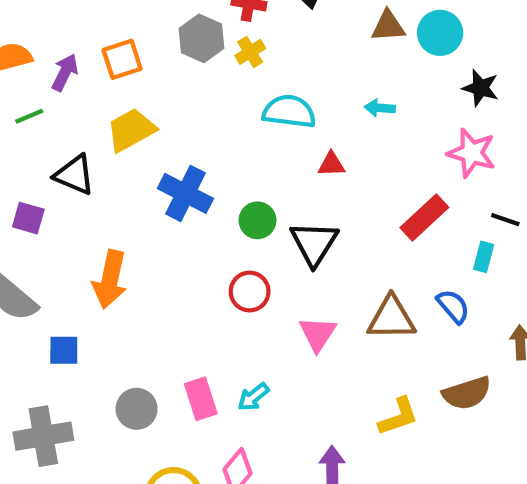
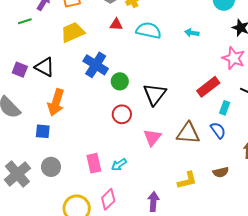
red triangle: (331, 164) -> (116, 24), moved
black triangle: (74, 175) -> (45, 67), moved
green circle: (257, 220) -> (120, 81), moved
cyan rectangle: (484, 257) -> (225, 108), moved
blue square: (64, 350) -> (43, 131), moved
brown semicircle: (467, 393) -> (221, 172), size x0.7
gray circle: (137, 409) -> (51, 167), moved
gray cross: (43, 436) -> (17, 174), turned -36

